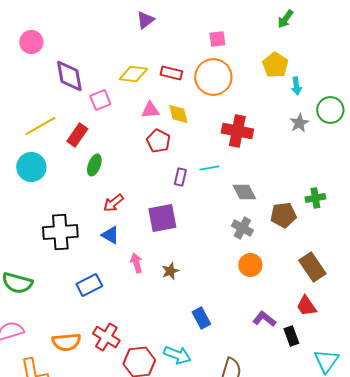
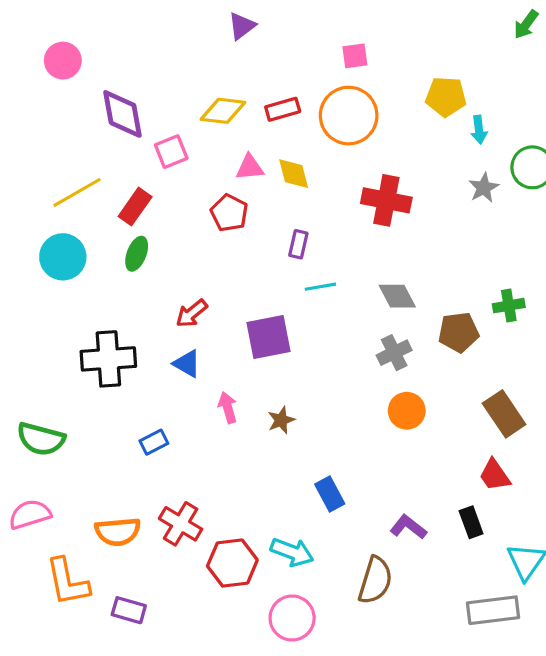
green arrow: (285, 19) -> (526, 24), moved
yellow pentagon: (275, 65) -> (446, 97), turned -30
red rectangle: (171, 73) -> (283, 109), turned -30
red pentagon: (158, 141) -> (229, 213), moved
green ellipse: (94, 165) -> (137, 254), moved
cyan line: (209, 168) -> (320, 287), moved
purple rectangle: (180, 177) -> (298, 244), moved
gray cross: (242, 228) -> (394, 353), turned 35
blue rectangle: (89, 285) -> (154, 442), size x0.7
purple L-shape: (264, 319) -> (408, 527), moved

